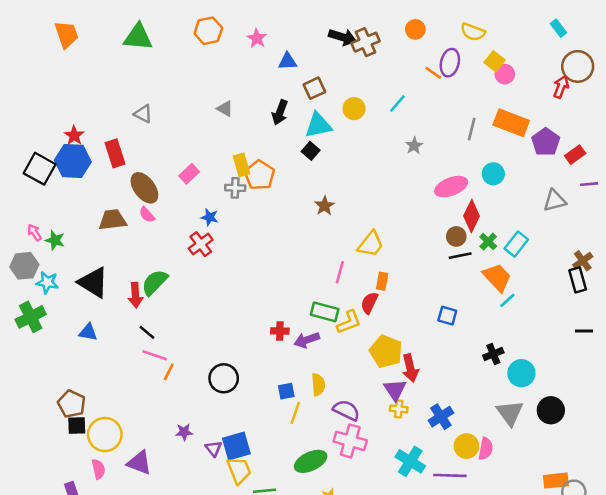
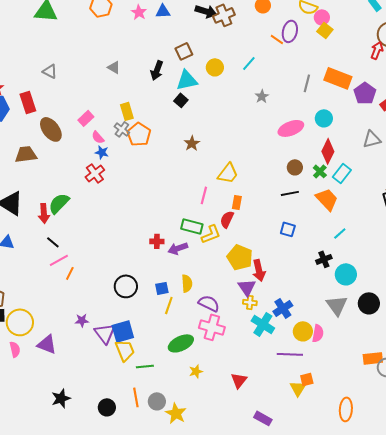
blue triangle: (288, 61) -> (163, 11), moved
pink circle: (505, 74) -> (322, 17), moved
orange pentagon: (259, 175) -> (139, 134), moved
gray cross: (235, 188) -> (122, 129), turned 35
pink semicircle: (147, 215) -> (98, 137), moved
red diamond: (472, 216) -> (328, 151), moved
black line: (460, 256) -> (290, 193), moved
cyan line: (507, 300) -> (340, 233), moved
pink line: (155, 355) -> (59, 260), turned -48
black circle: (224, 378) -> (126, 286), moved
purple triangle: (213, 449) -> (105, 333), size x1.6
cyan cross: (410, 461) -> (263, 324), moved

